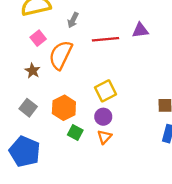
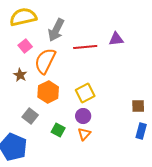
gray arrow: (73, 20) -> (56, 30), size x1.6
gray square: (28, 108) -> (30, 116), moved
orange hexagon: (64, 108) -> (48, 92), moved

